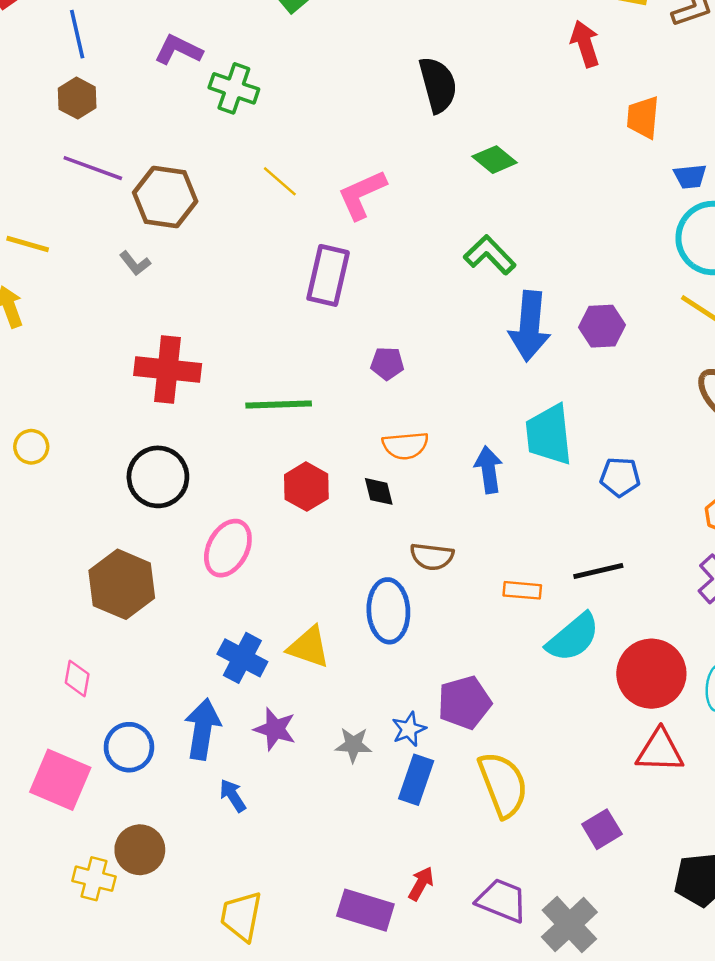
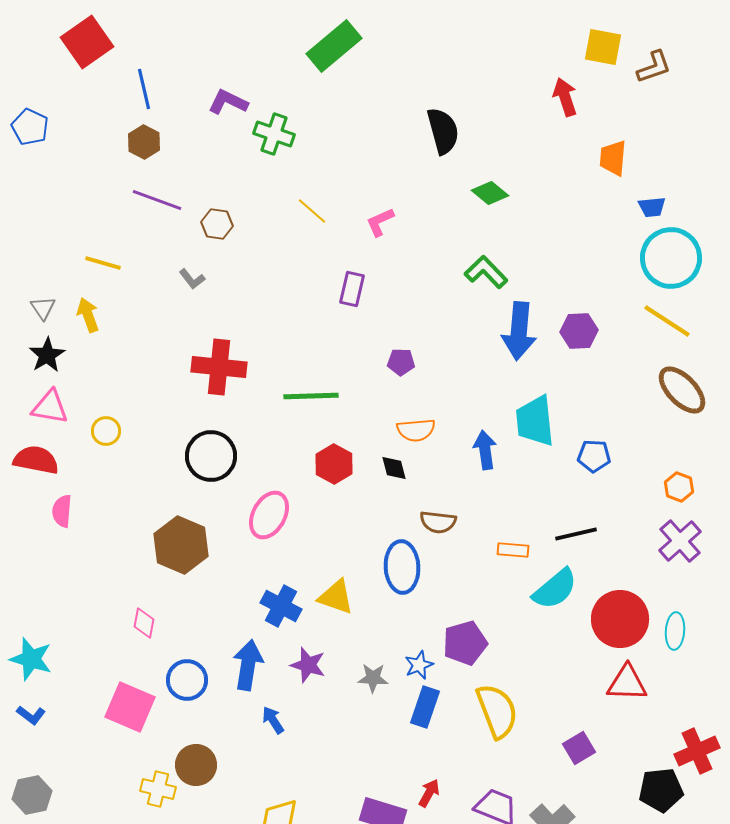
pink L-shape: (362, 195) -> (380, 222), size x0.7
brown hexagon: (165, 197) -> (217, 224), size x0.6
purple rectangle: (328, 275) -> (352, 289), size x0.7

